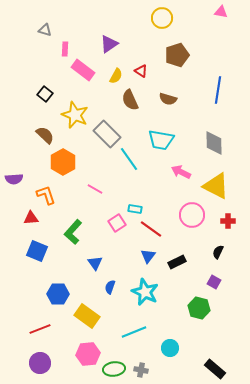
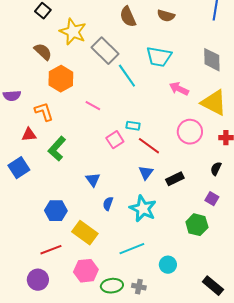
green L-shape: (73, 232) -> (57, 149), moved
blue square: (37, 251) -> (19, 168), moved, turned 35
red line: (40, 329) -> (51, 250), moved

